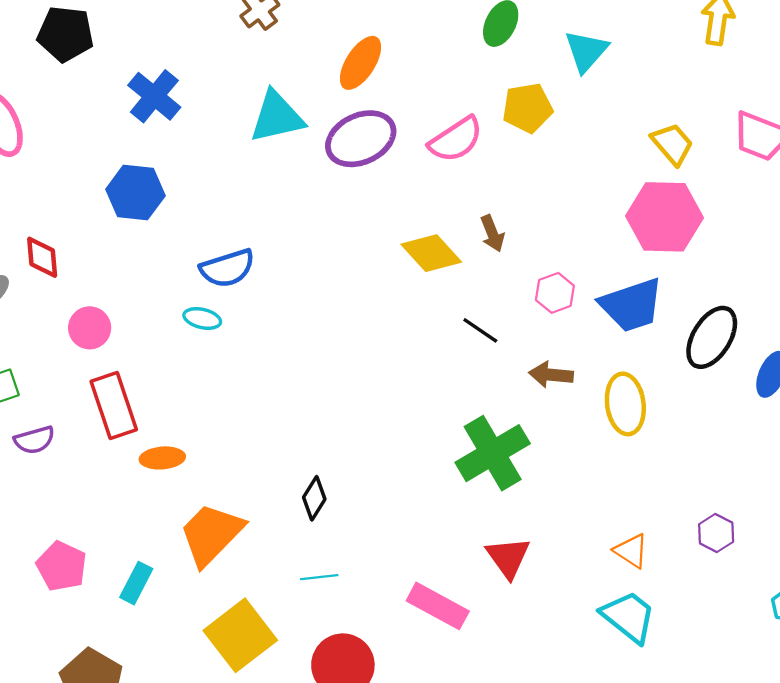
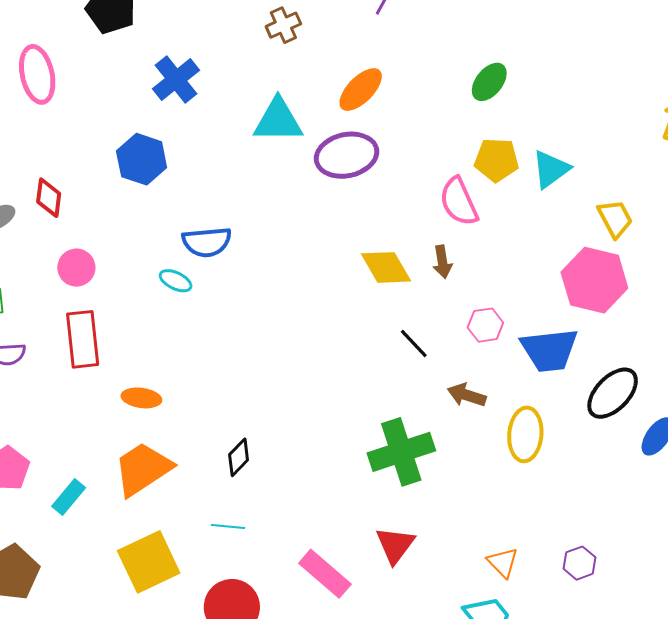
cyan triangle: (586, 51) -> (551, 169), moved
pink semicircle: (456, 140) -> (459, 202), moved, turned 87
orange ellipse: (162, 458) -> (141, 398), moved

